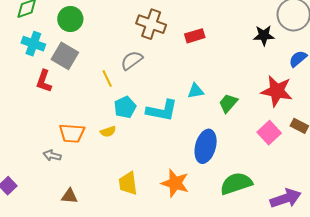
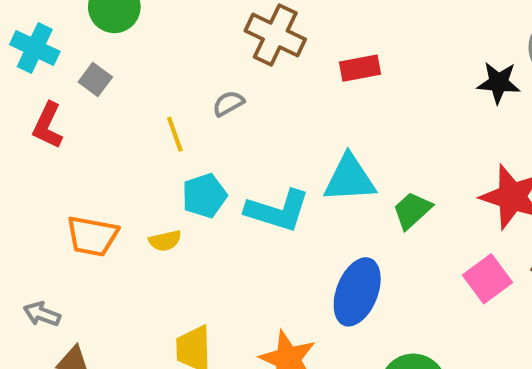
gray square: (65, 56) -> (95, 79), size x0.6
gray semicircle: (132, 60) -> (228, 103), size x0.7
cyan triangle: (196, 91) -> (350, 179), size x1.6
gray arrow: (52, 155) -> (42, 314), moved

